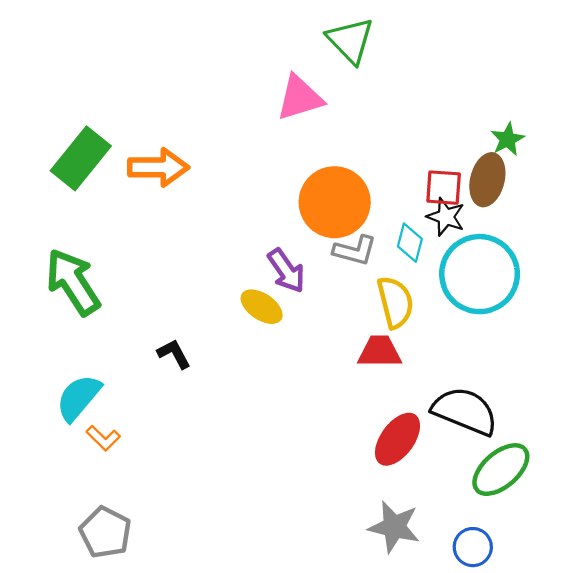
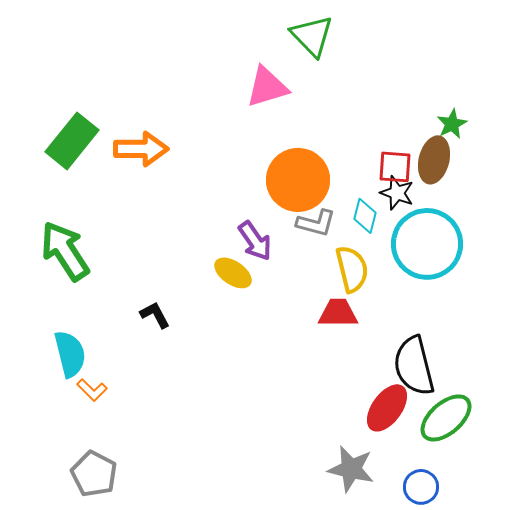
cyan semicircle: (78, 398) -> (70, 354), turned 126
black semicircle: (465, 411) -> (414, 366), turned -126
red ellipse: (398, 439) -> (387, 408), moved

